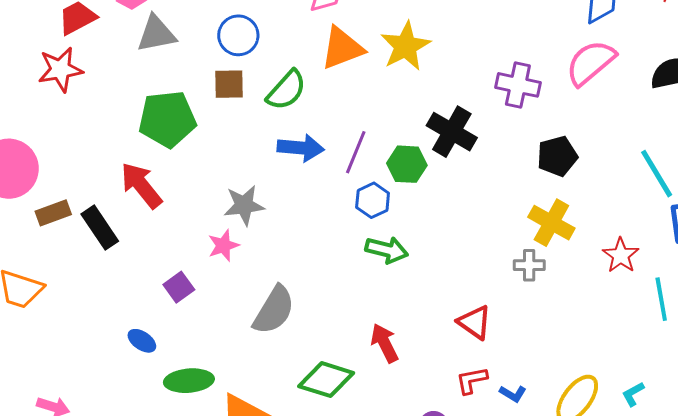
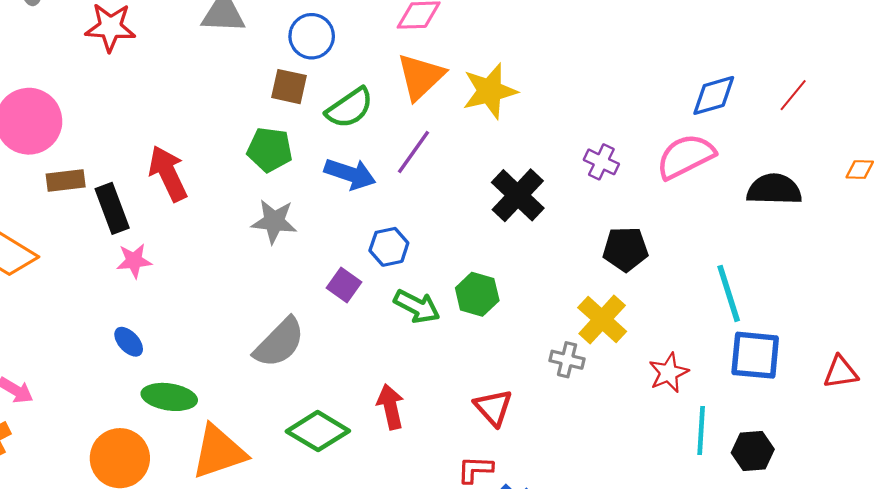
orange triangle: (342, 48) -> (421, 77), turned -36
purple cross: (518, 85) -> (601, 162), size x0.7
green pentagon: (167, 119) -> (270, 150), moved, size x0.7
purple line: (356, 152) -> (414, 152), moved
green hexagon: (407, 164) -> (477, 294), moved
blue hexagon: (373, 200) -> (389, 247), moved
pink star: (223, 246) -> (134, 261), moved
purple square: (179, 287) -> (344, 285), moved, turned -32

